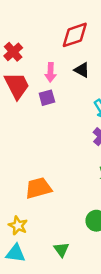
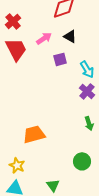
pink arrow: (51, 72) -> (44, 38), turned -126
purple square: (47, 98) -> (60, 59), moved

